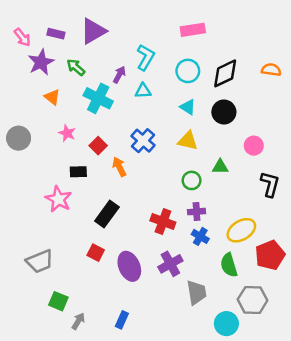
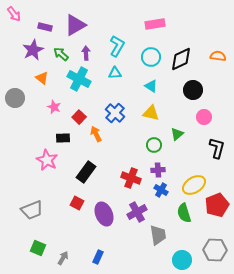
pink arrow: (22, 37) -> (14, 14), moved
purple arrow: (119, 75) -> (86, 53), moved, turned -32
black circle: (224, 112) -> (193, 90), moved
gray circle: (19, 138) -> (15, 98), moved
green triangle: (220, 167) -> (177, 134), turned -40
gray hexagon: (253, 300) -> (215, 250), moved
green square: (58, 301) -> (38, 248), moved

